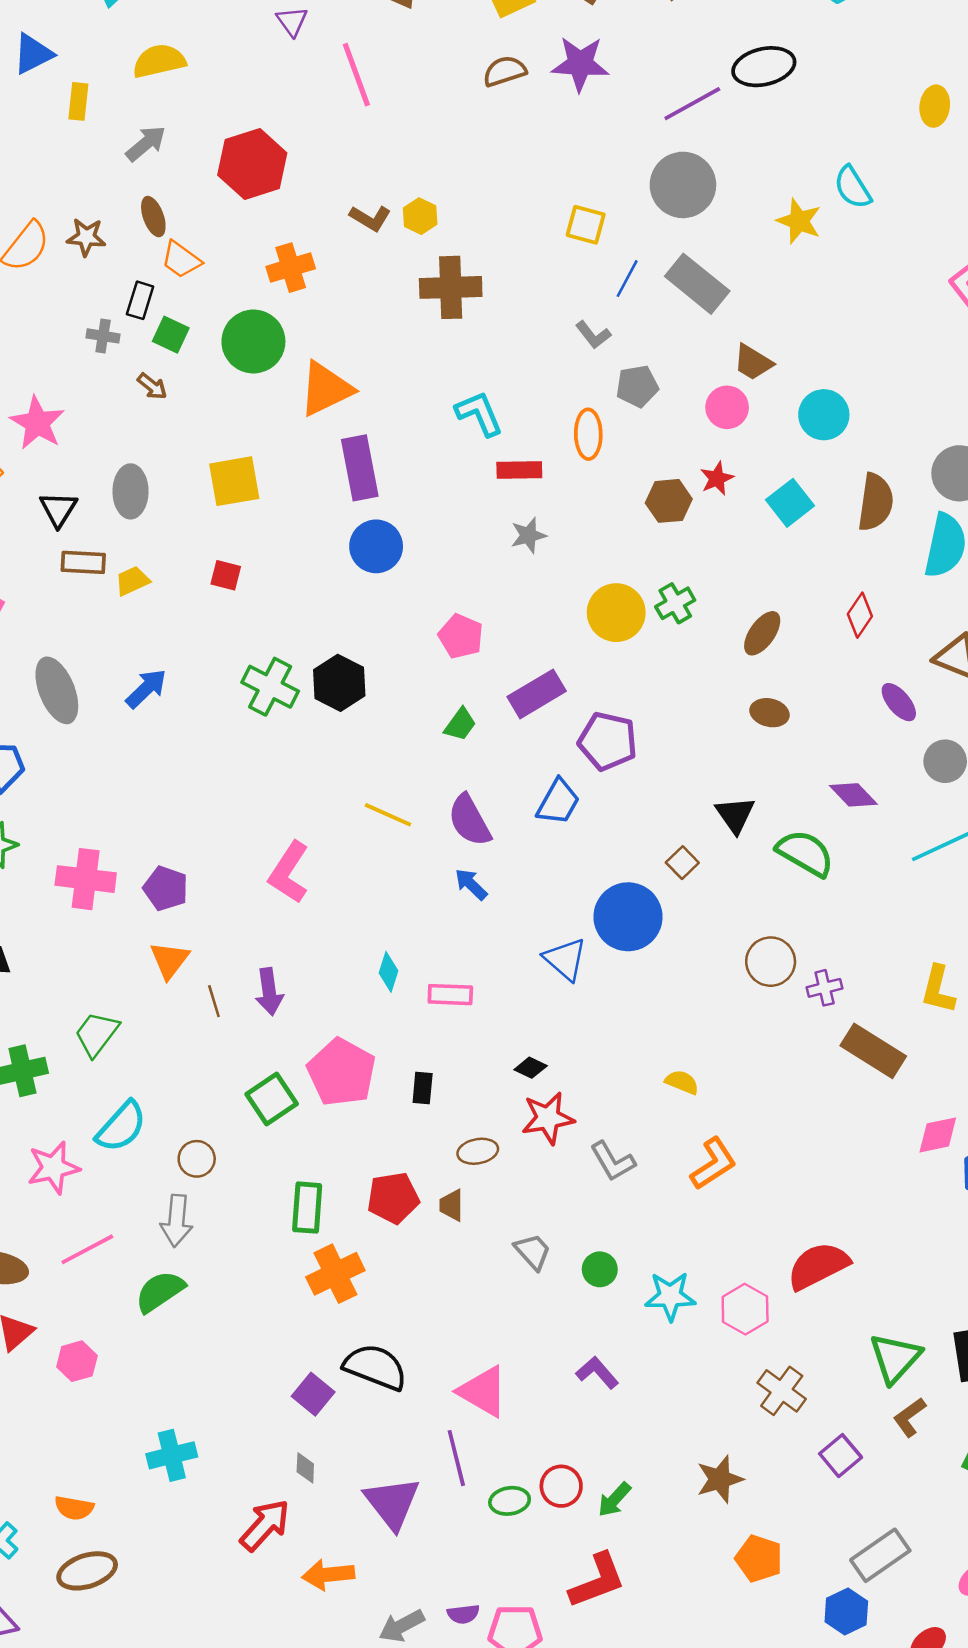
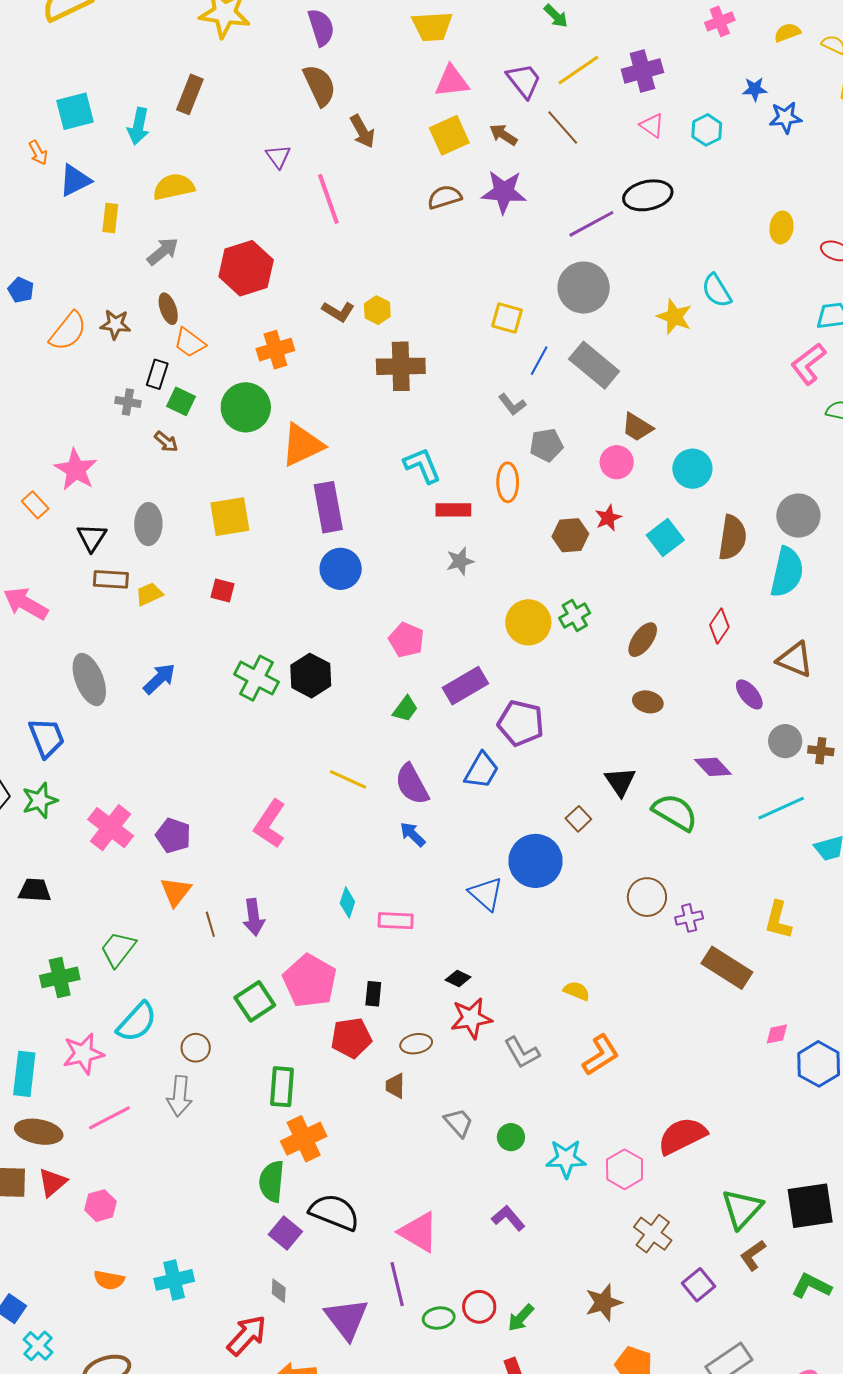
pink cross: (86, 879) -> (111, 828), turned 30
pink diamond: (938, 1135) -> (777, 1034), size x0.7
red pentagon: (393, 1198) -> (351, 1038), moved
green semicircle: (160, 1291) -> (272, 1181), moved, turned -51
orange semicircle: (74, 1508) -> (109, 1280), moved

